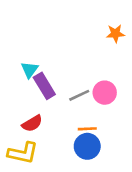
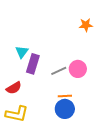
purple rectangle: (44, 86) -> (33, 64), turned 48
red semicircle: (32, 123) -> (14, 88), moved

